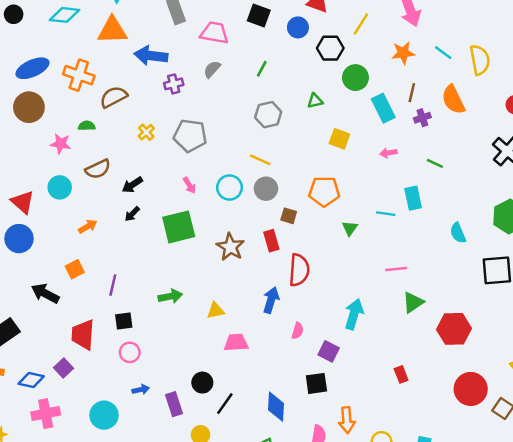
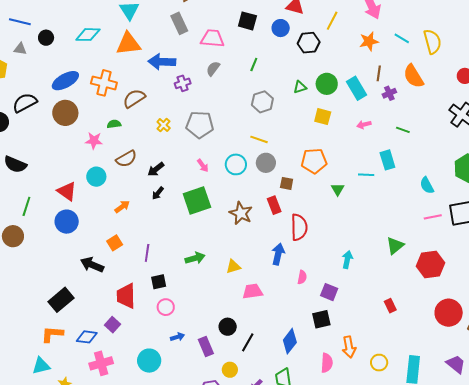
green circle: (355, 78) -> (327, 84), moved
pink line: (396, 269) -> (433, 217), moved
cyan arrow: (354, 314) -> (347, 260), size x0.7
blue diamond: (276, 407) -> (290, 341), turned 40

